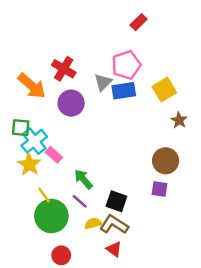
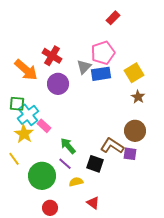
brown star: (179, 120) -> (138, 97), moved
yellow line: (44, 195) -> (14, 159), moved
brown L-shape: (114, 225) -> (112, 146), moved

